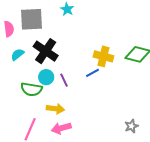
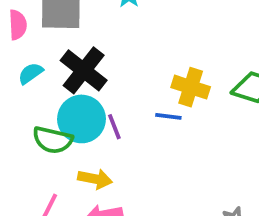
blue line: (92, 73) -> (168, 116), turned 32
cyan circle: (46, 77) -> (81, 119), size x1.6

